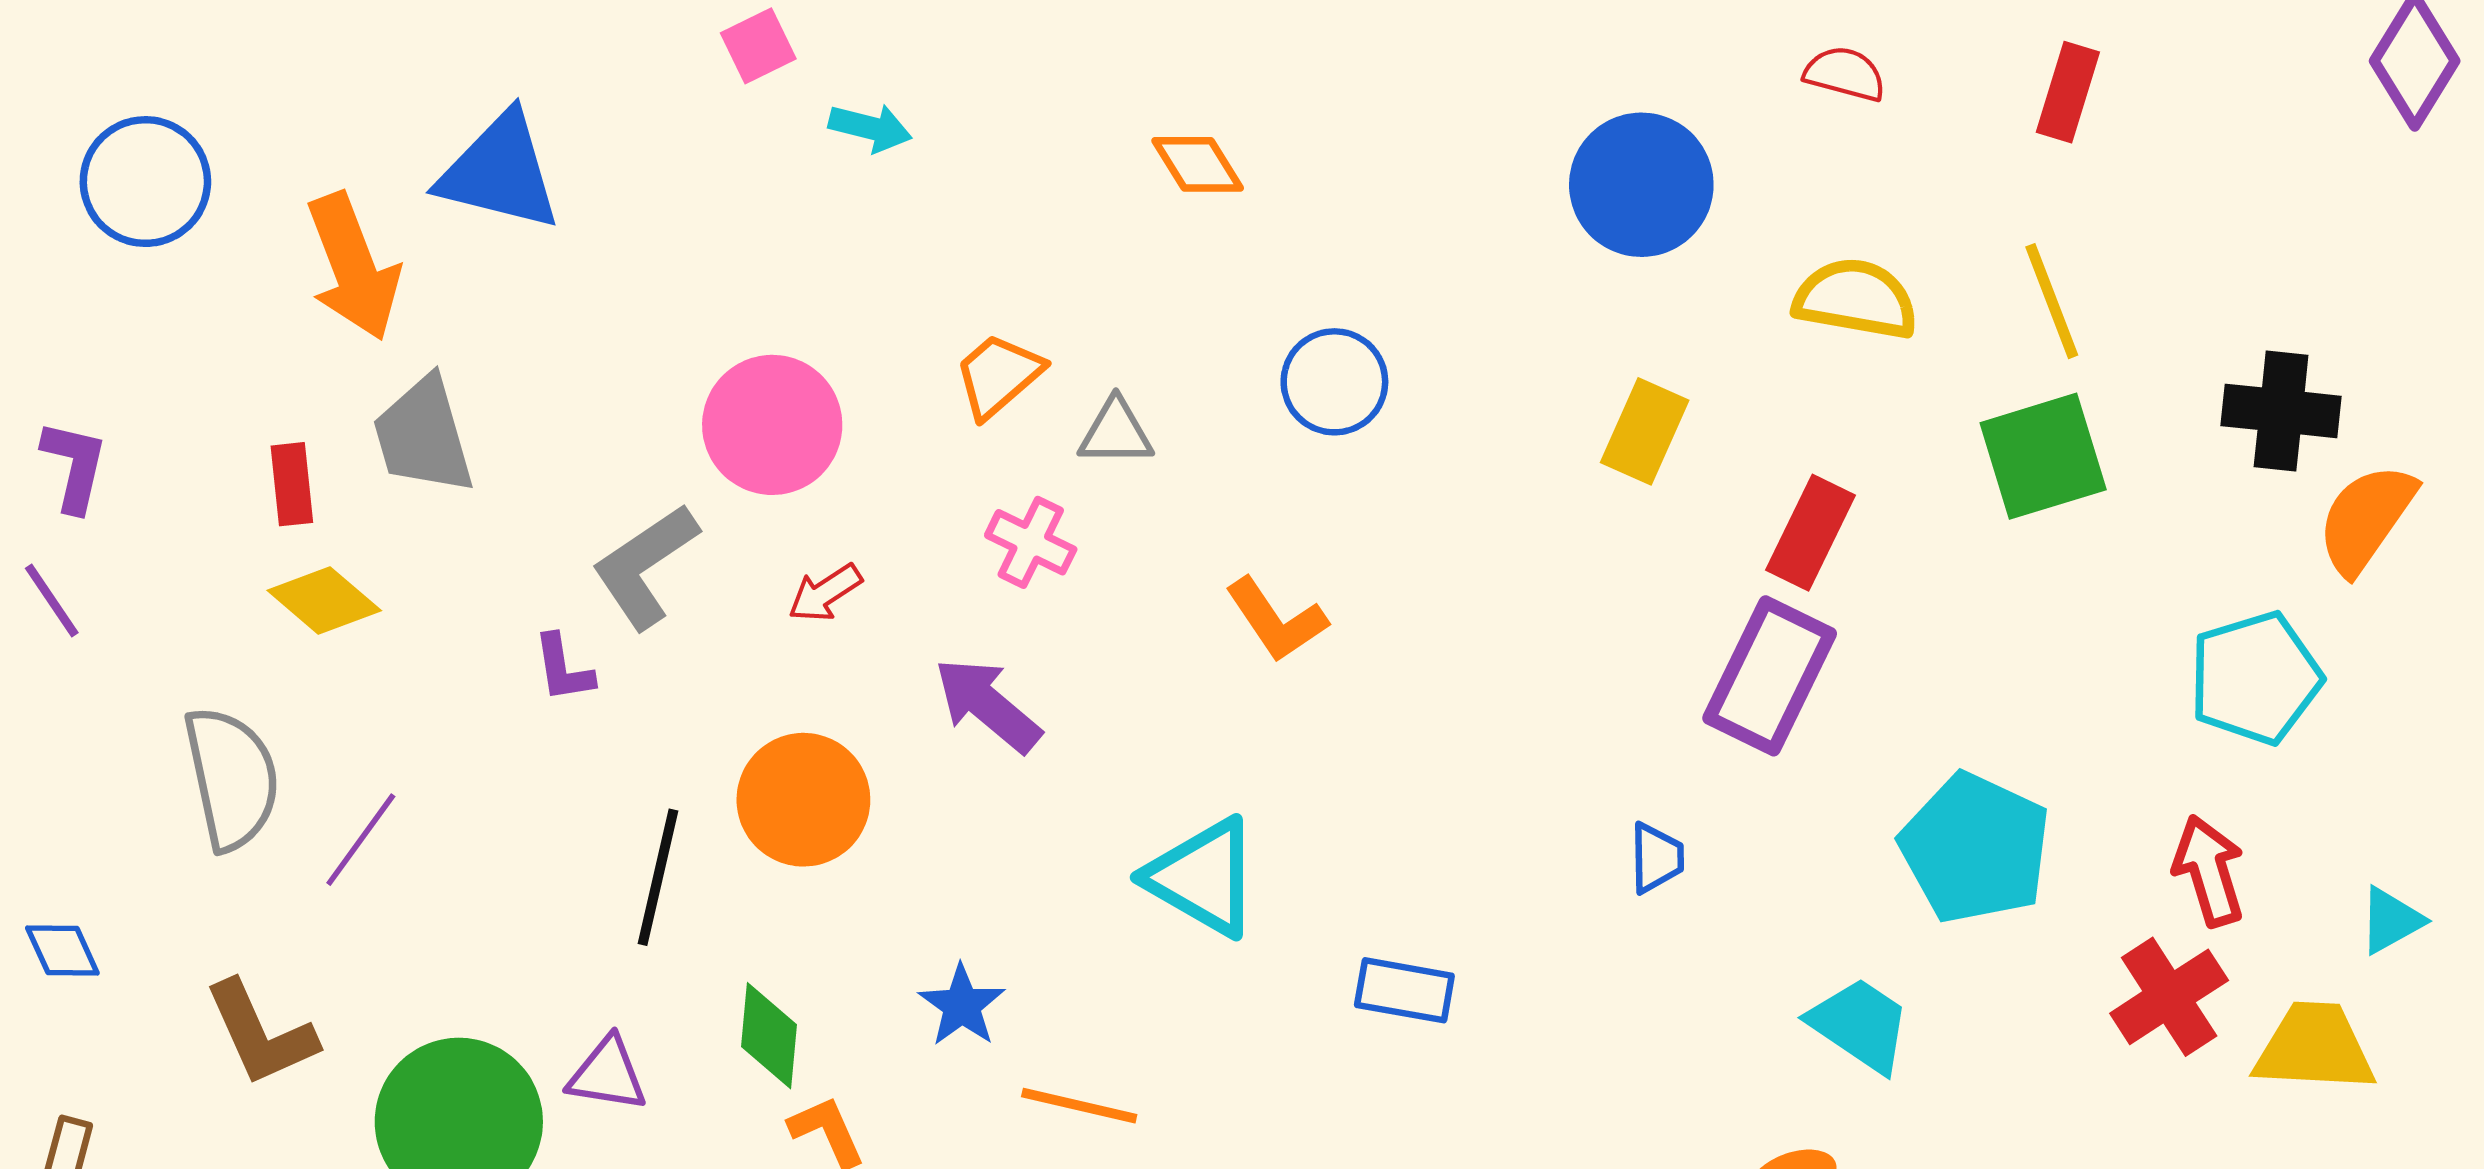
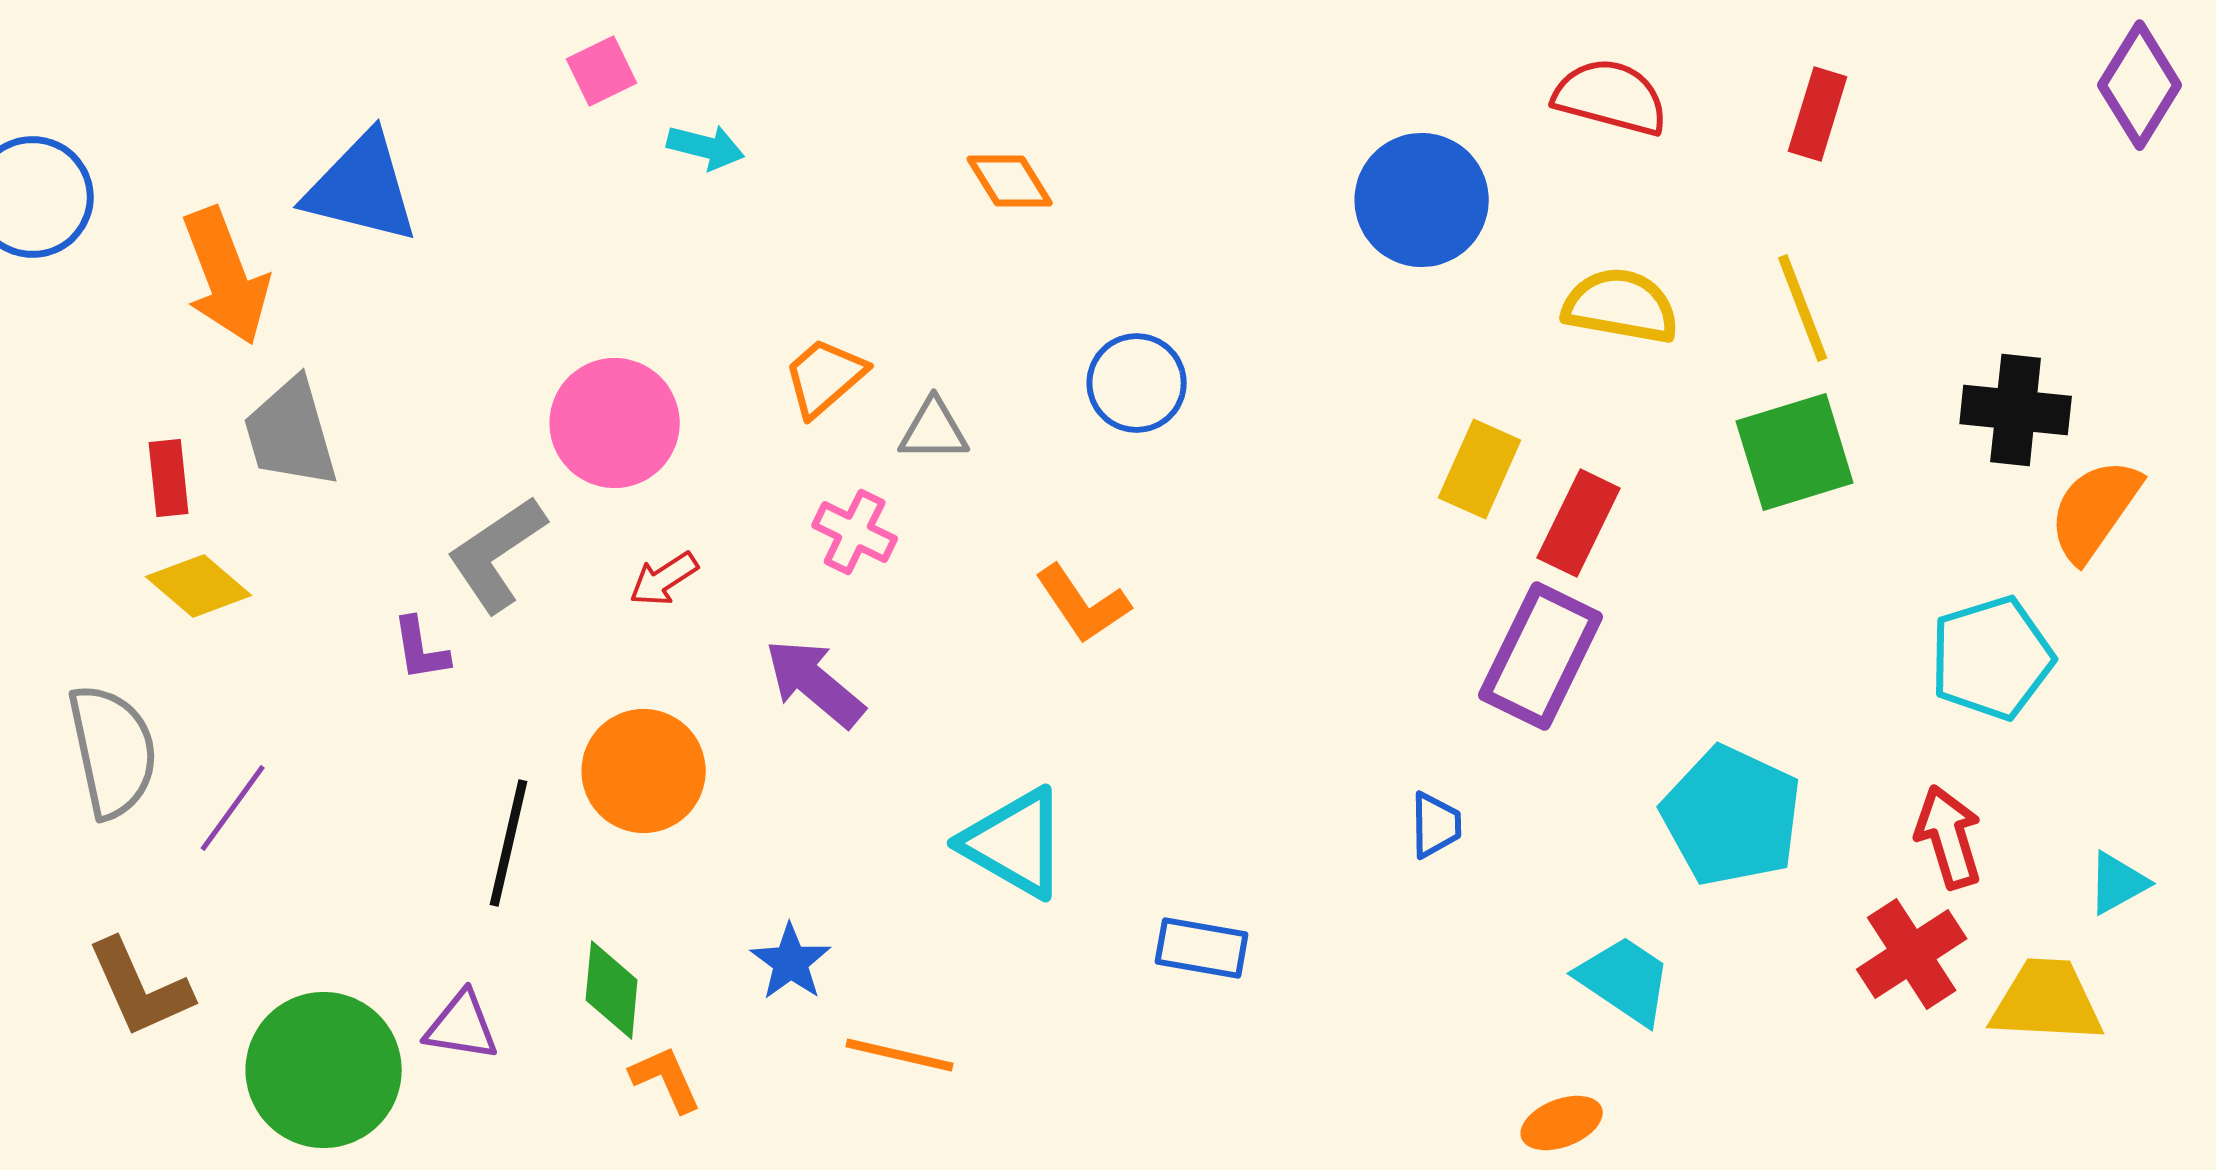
red semicircle: (1845, 74) -> (1611, 97), size x1.5
yellow rectangle: (1645, 431) -> (1480, 469), moved

